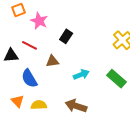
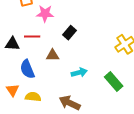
pink star: (39, 21) -> (45, 14), turned -30
red line: (29, 45) -> (32, 37), turned -35

